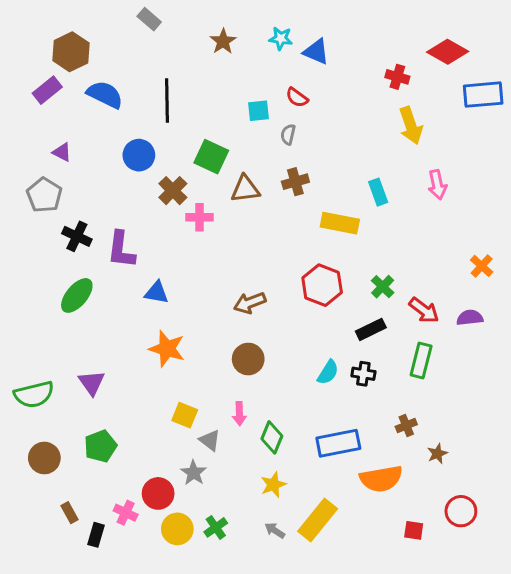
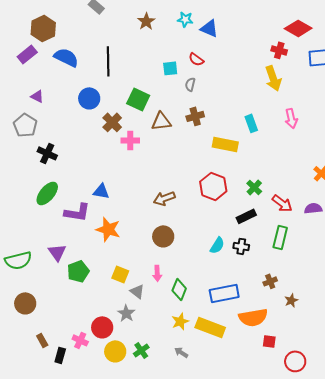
red cross: (397, 77) -> (279, 50), moved
purple L-shape: (121, 250) -> (77, 212), moved, turned -88
green pentagon: (100, 446) -> (78, 271), moved
red circle: (461, 511) -> (295, 361), moved
yellow rectangle: (318, 520) -> (210, 327), moved, turned 72
red square: (414, 530) -> (269, 341), moved

